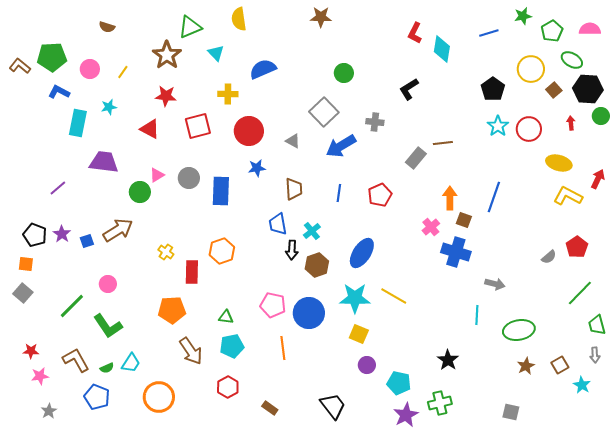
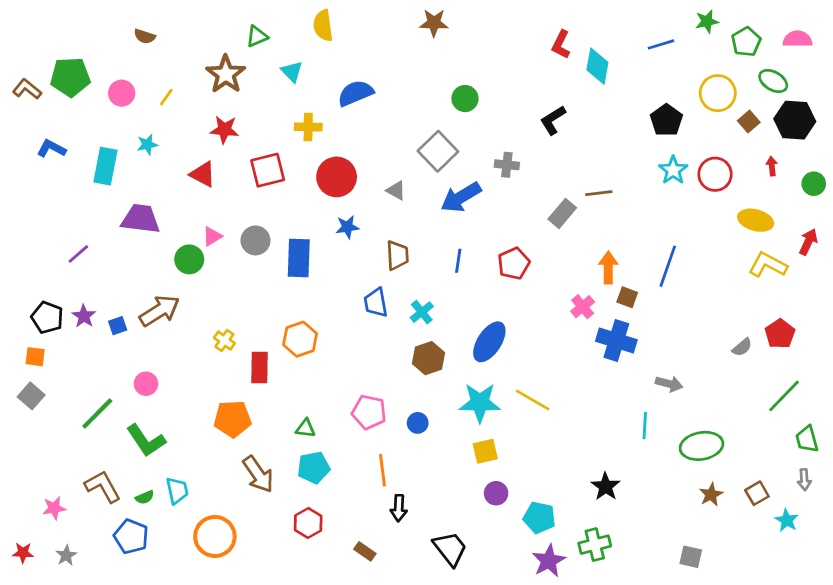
green triangle: (190, 27) -> (257, 36), size x0.7
blue L-shape: (59, 92) -> (51, 149), moved
green circle: (601, 116) -> (814, 184), moved
black arrow: (292, 250) -> (399, 508), moved
blue circle: (309, 313) -> (418, 423), size x0.5
yellow square: (359, 334) -> (485, 451), turned -36
red star: (31, 351) -> (23, 553), moved
cyan trapezoid: (131, 363) -> (177, 491), turned -45

